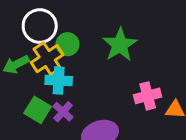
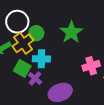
cyan cross: (59, 80) -> (41, 59), moved
green square: (38, 110) -> (22, 68), moved

